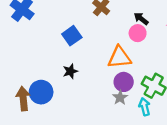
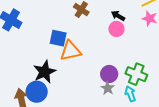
blue square: (72, 36) -> (58, 38), turned -36
orange triangle: (119, 57) -> (71, 51), moved
black star: (70, 71) -> (45, 72), moved, size x1.6

